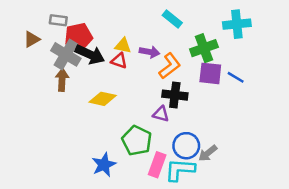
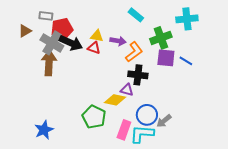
brown arrow: (62, 80) -> (49, 63), size x1.4
yellow diamond: (103, 99) -> (115, 100), moved
green pentagon: (137, 141) -> (94, 117), moved
blue star: (104, 165) -> (44, 130), moved

